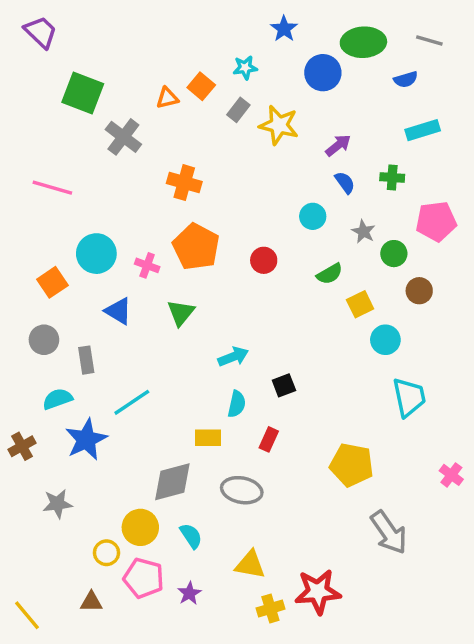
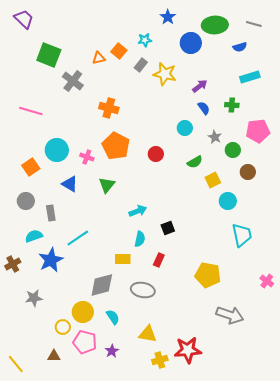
gray arrow: (389, 532) -> (230, 315), turned -36

